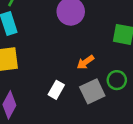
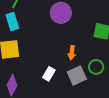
orange arrow: (85, 62) -> (72, 53), turned -48

